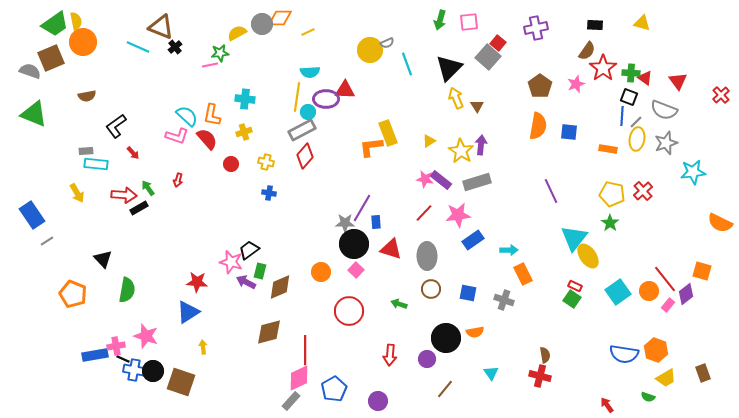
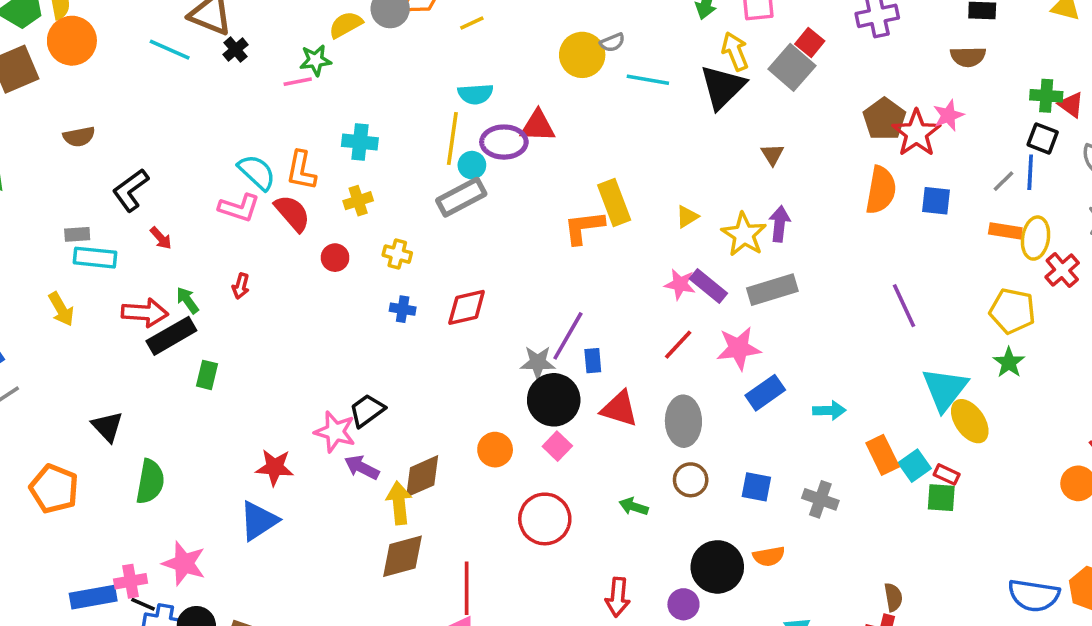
brown semicircle: (587, 51) -> (968, 57), turned 54
cyan line: (407, 64) -> (648, 80), turned -60
red star: (603, 68) -> (916, 133), moved
yellow arrow: (456, 98) -> (735, 51), moved
gray line: (636, 122) -> (1004, 181), moved
yellow ellipse: (637, 139) -> (1036, 238), moved
red diamond: (305, 156) -> (467, 307), moved, turned 35
red cross: (643, 191) -> (1062, 270), moved
black rectangle: (139, 208) -> (171, 336), size x1.5
green rectangle: (260, 271) -> (207, 375), moved
orange rectangle: (523, 274) -> (883, 455), moved
cyan square: (618, 292) -> (915, 466), moved, size x0.7
green square: (572, 299) -> (941, 498), turned -30
yellow arrow: (203, 347) -> (399, 503), moved, size x1.6

